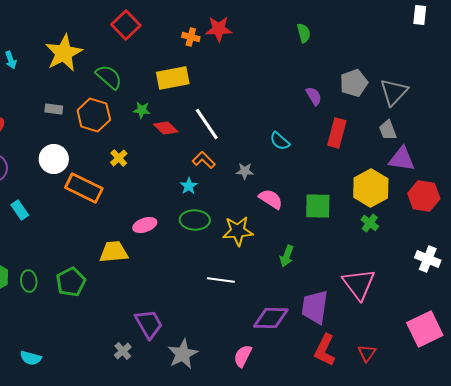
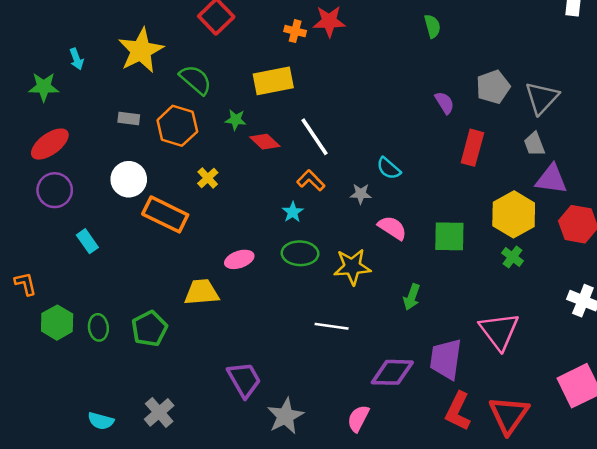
cyan semicircle: (280, 141) -> (389, 168), moved
gray cross: (123, 351) -> (159, 412), moved, size x1.4
red triangle: (367, 353) -> (509, 415), size x1.8

